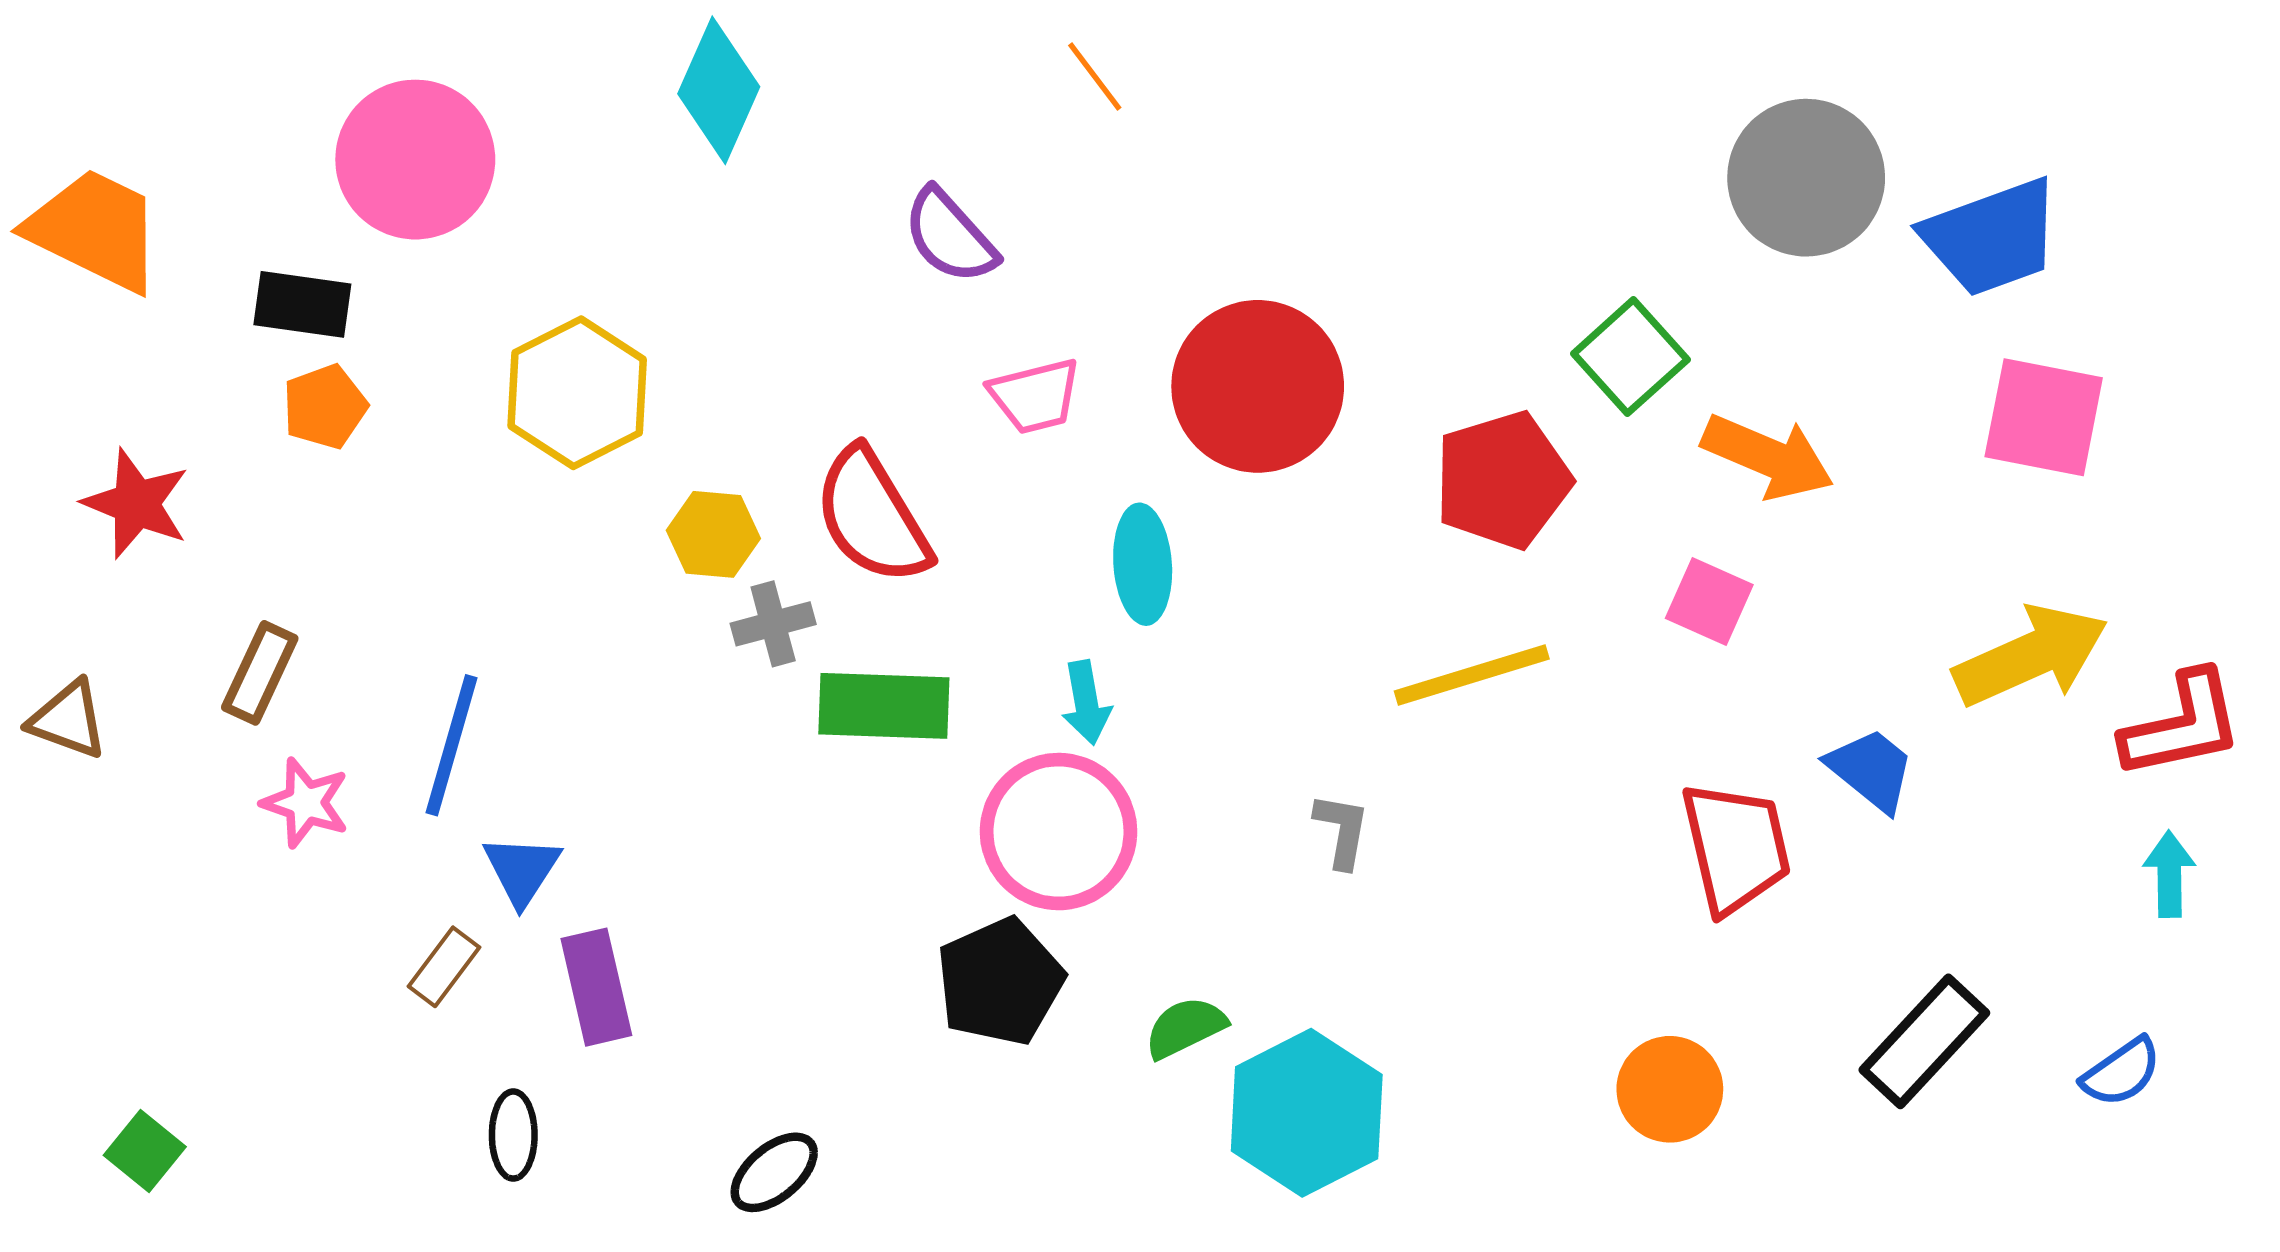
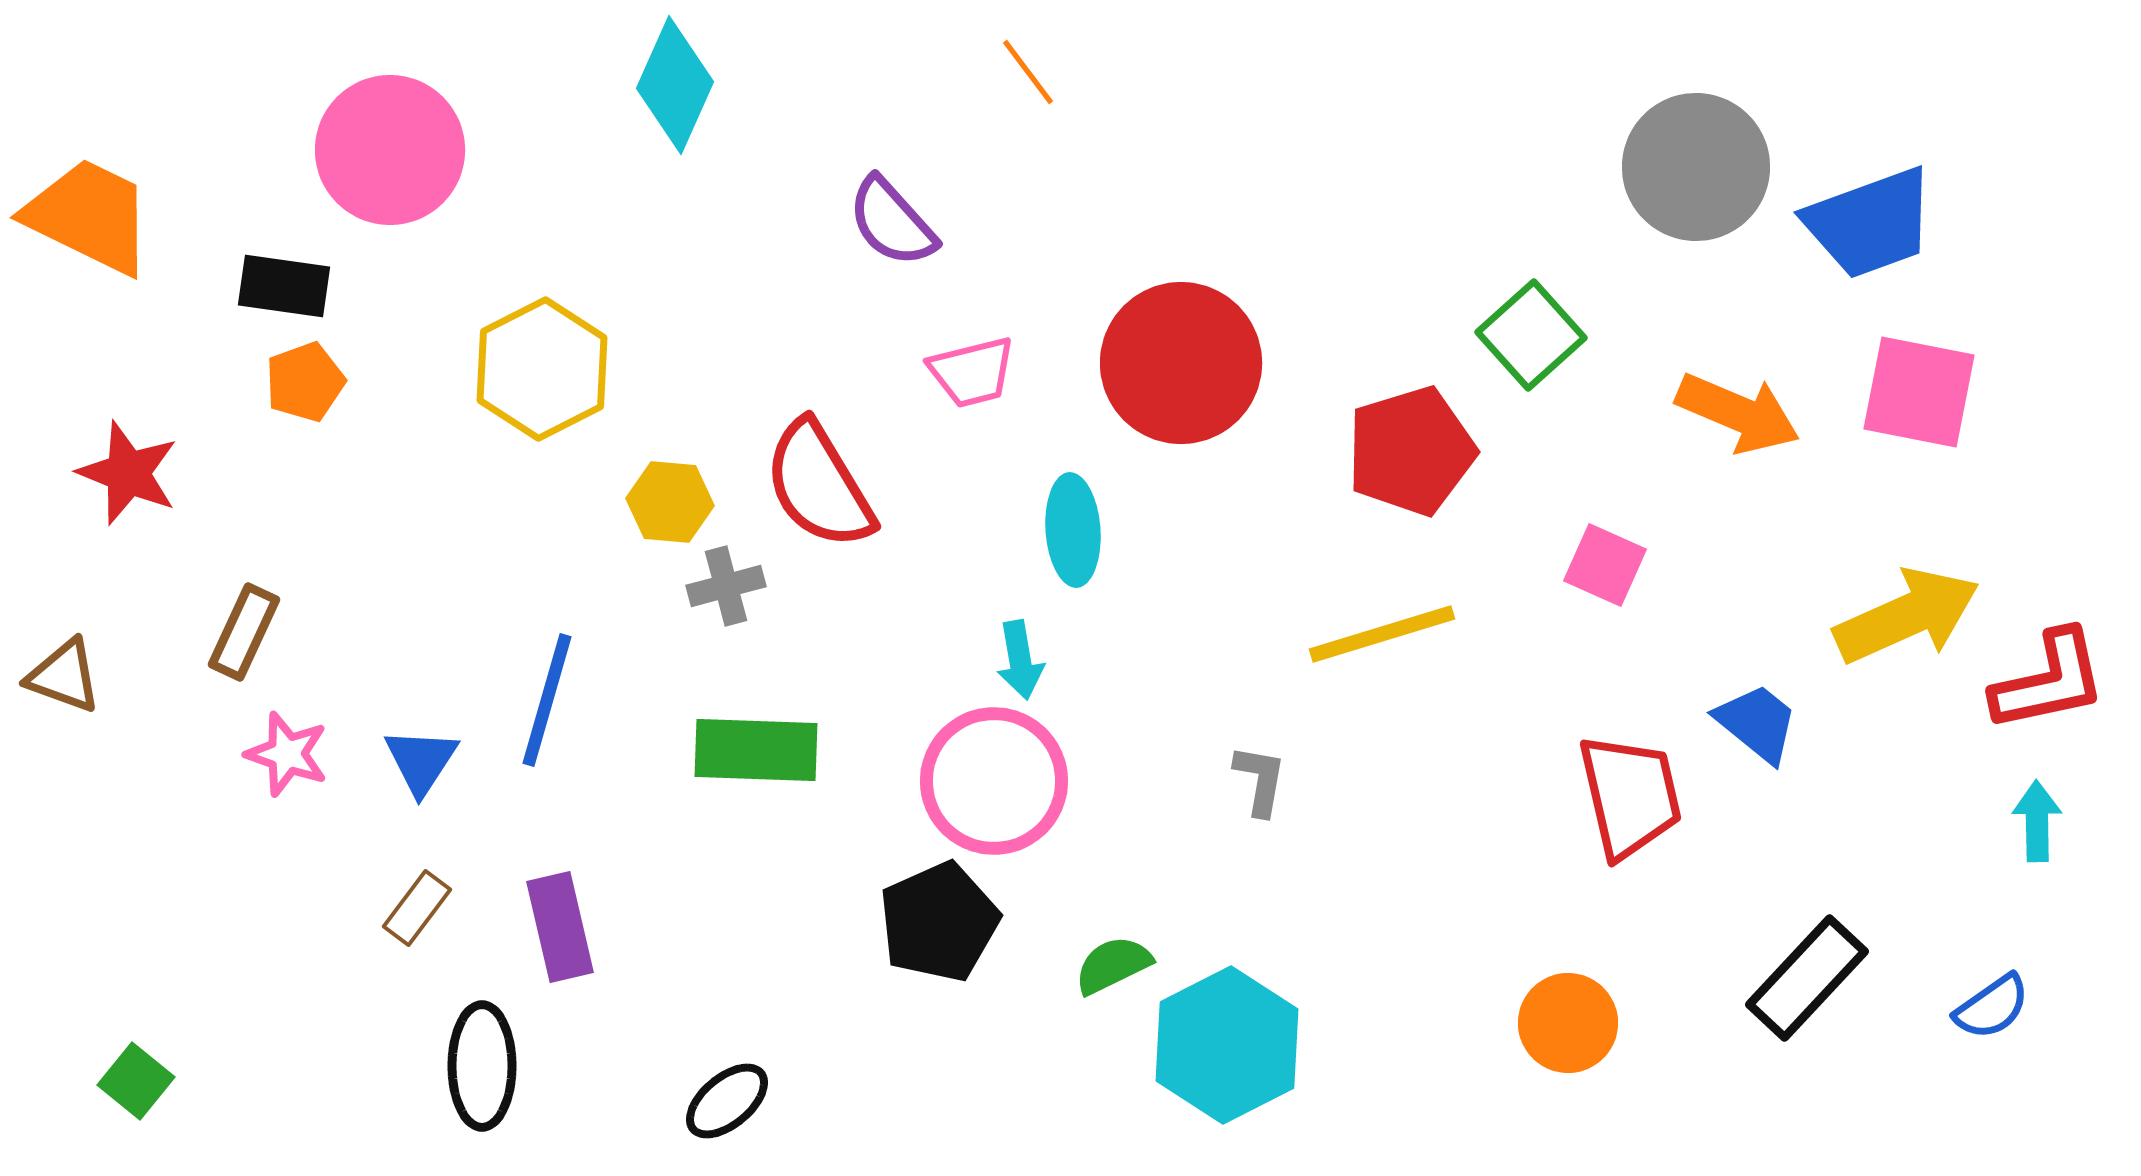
orange arrow: (1768, 457) -> (1738, 413), moved
green rectangle: (884, 706) -> (756, 750), moved
blue line: (451, 745) -> (547, 700), moved
blue triangle: (522, 870) -> (421, 761), moved
black ellipse: (513, 1135) -> (482, 1066), size x1.5

